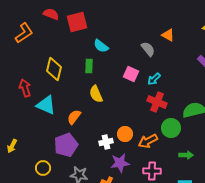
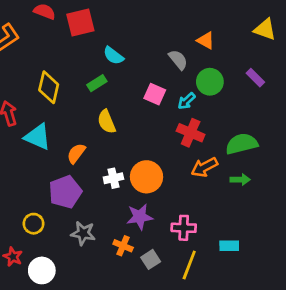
green rectangle: (89, 66) -> (97, 83), turned 56
green circle: (171, 128) -> (210, 82), moved
orange circle: (125, 134) -> (146, 177), size x1.5
orange arrow: (148, 141) -> (204, 167), moved
white cross: (106, 142) -> (113, 178), moved
green arrow: (186, 155) -> (240, 180), moved

